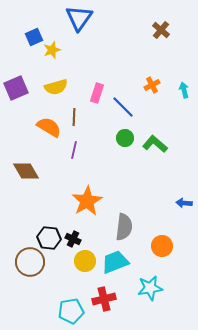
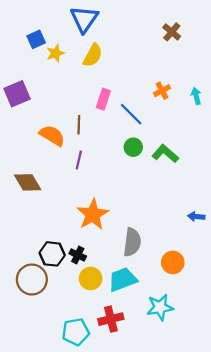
yellow semicircle: (56, 87) -> (93, 55), moved, turned -45

